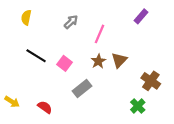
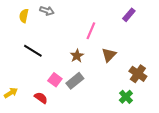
gray arrow: (71, 22) -> (47, 11), moved, turned 64
brown star: (98, 61) -> (77, 56), moved
pink square: (64, 63) -> (55, 80), moved
yellow arrow: (12, 102) -> (11, 93), turned -64

